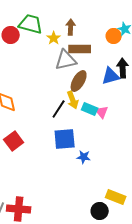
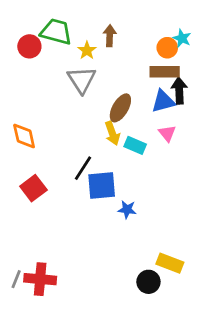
brown rectangle: (80, 49) -> (165, 72), moved
gray triangle: (66, 60) -> (82, 80), moved, turned -50
black line: (59, 109) -> (83, 168), moved
pink triangle: (102, 112) -> (167, 133), moved

